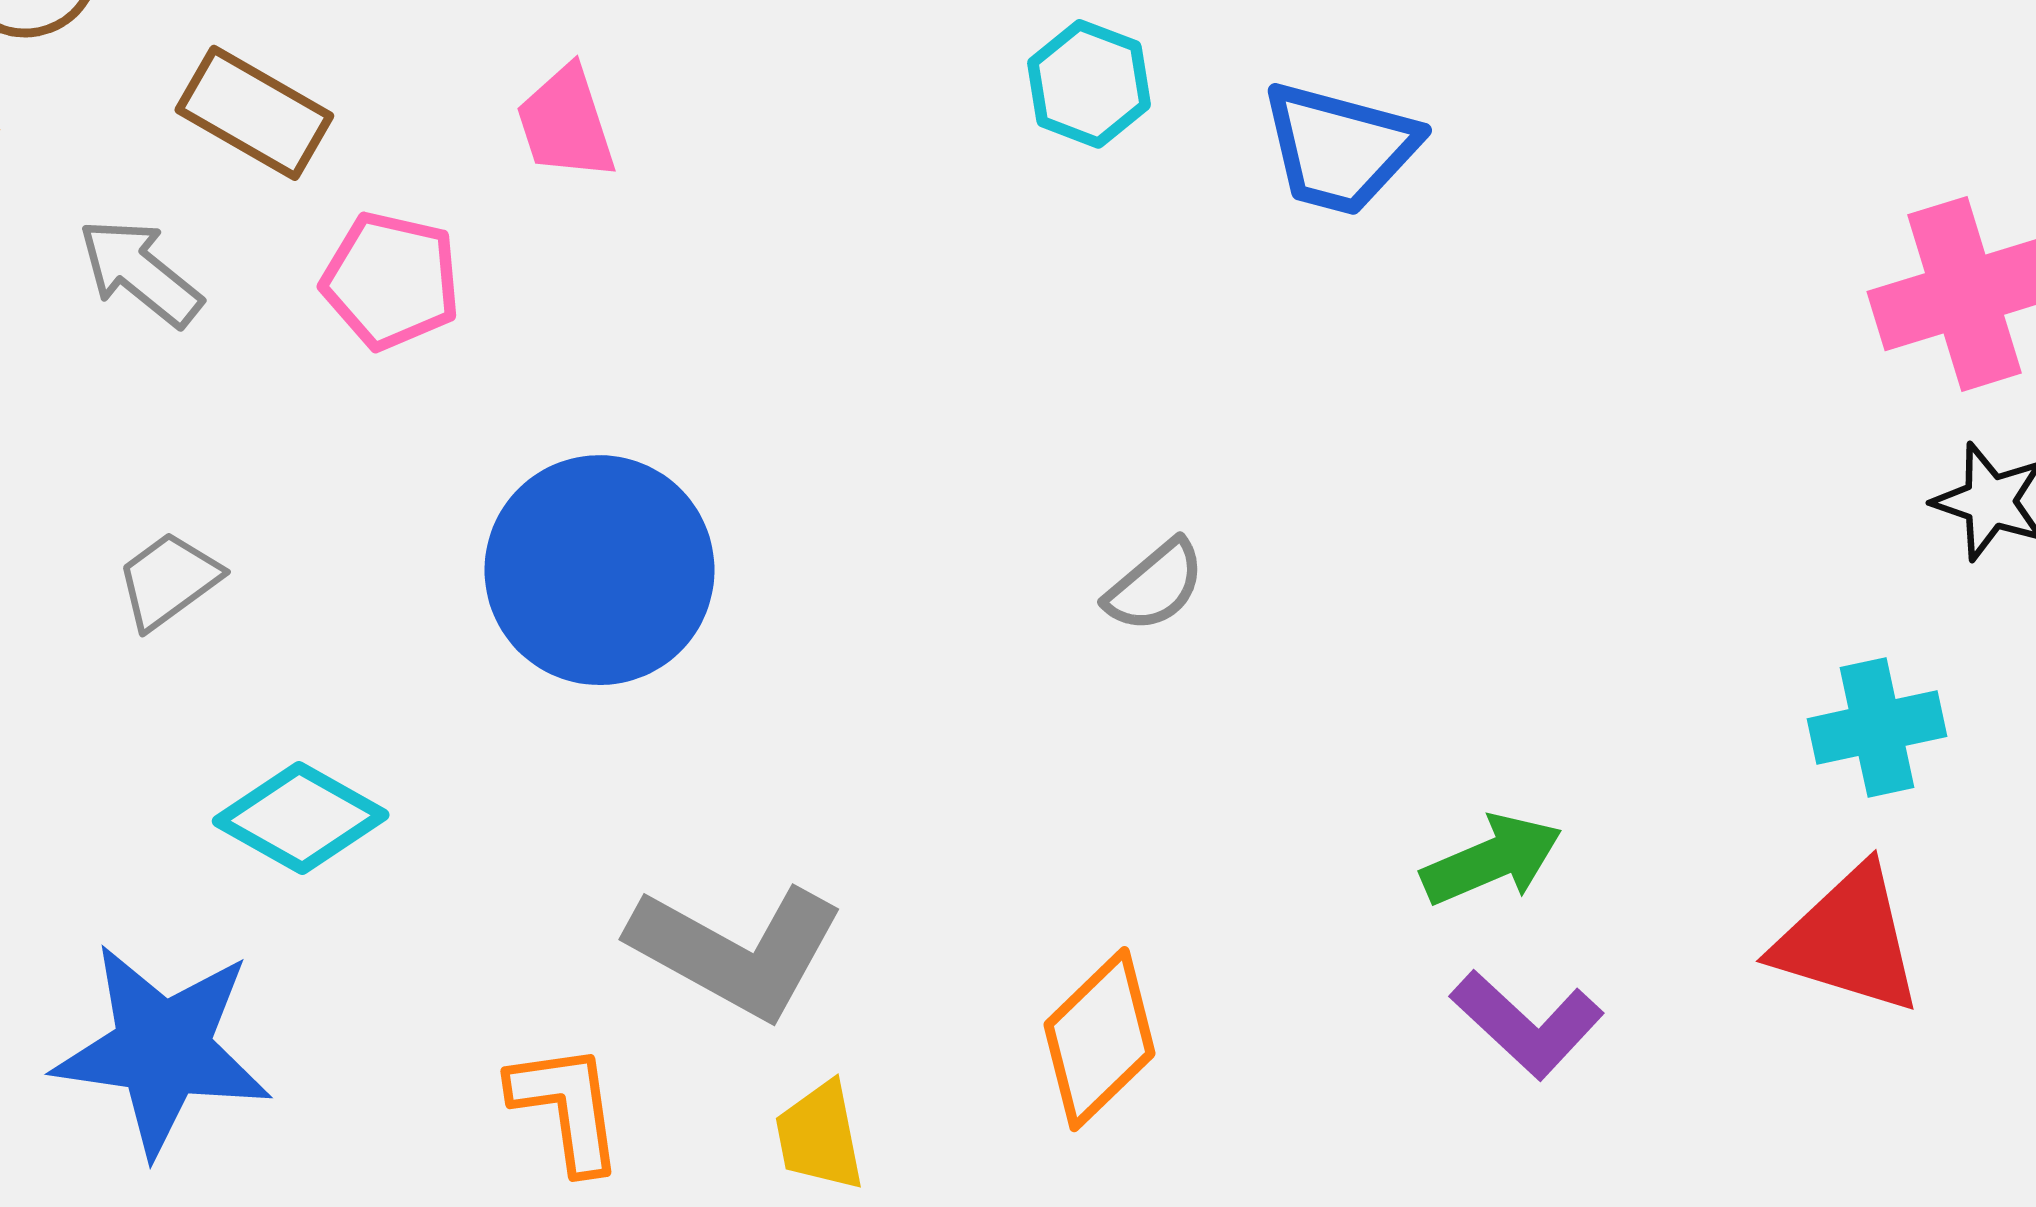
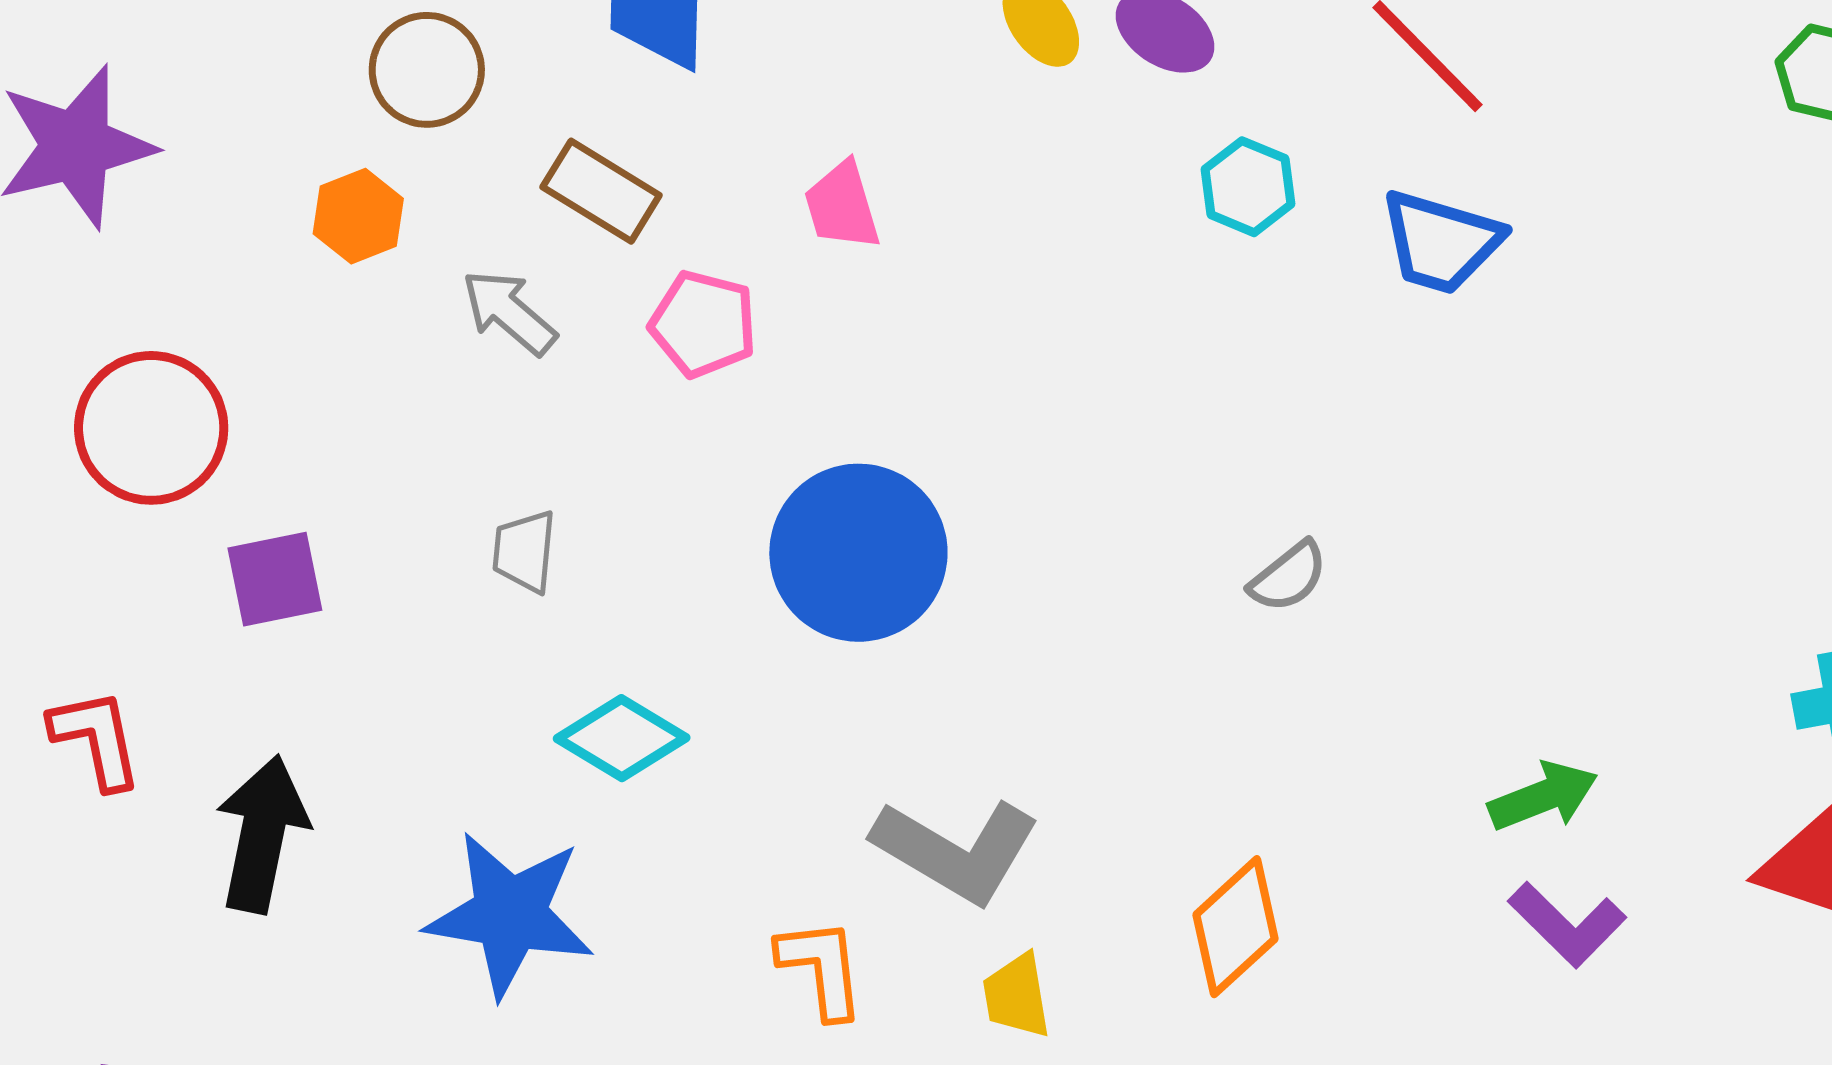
gray trapezoid: (168, 580) -> (524, 551), turned -50

